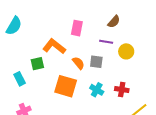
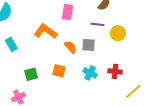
green square: (37, 64) -> (31, 74), moved
cyan rectangle: (20, 79) -> (11, 44), moved
orange square: (66, 86) -> (59, 71), size x0.6

